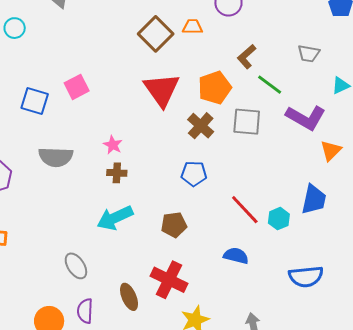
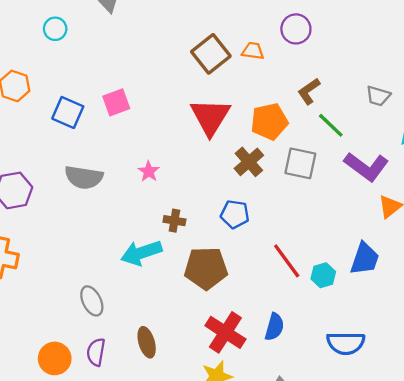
brown cross: (117, 173) -> (174, 221), moved
brown pentagon: (174, 225) -> (206, 268), size x1.5
blue semicircle: (236, 256) -> (274, 327), moved, turned 85
red cross: (169, 280) -> (225, 332), moved

